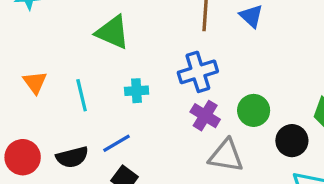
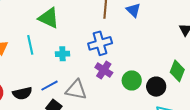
cyan line: (82, 95) -> (30, 45), moved
green circle: (254, 110) -> (132, 80), moved
gray triangle: (226, 156) -> (76, 90), moved

